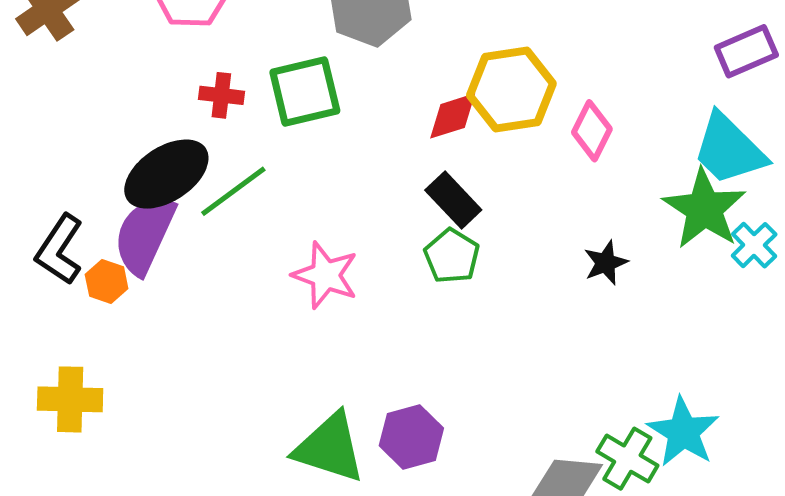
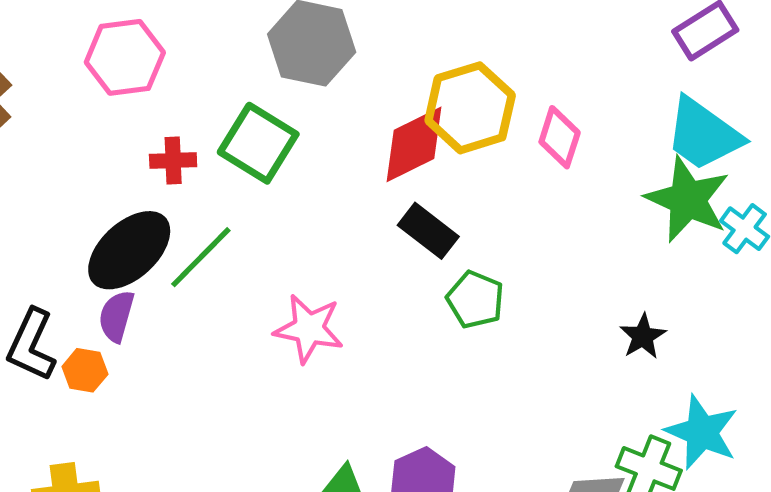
green square: (305, 92) -> (258, 143), turned -36
red diamond: (453, 116) -> (414, 144), size x1.4
purple semicircle: (145, 235) -> (116, 316), size x0.6
green pentagon: (452, 256) -> (475, 300), moved
black star: (606, 263) -> (643, 336), moved

